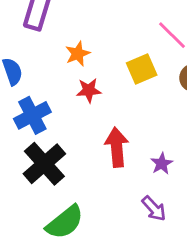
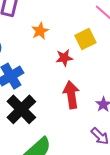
red star: (89, 90) -> (64, 58), moved

